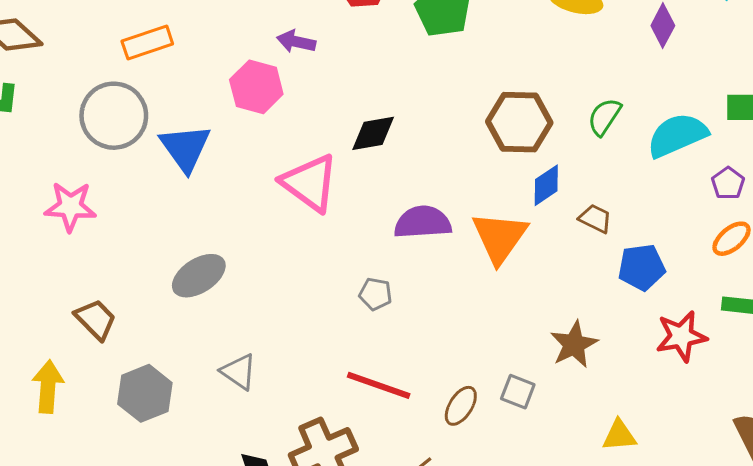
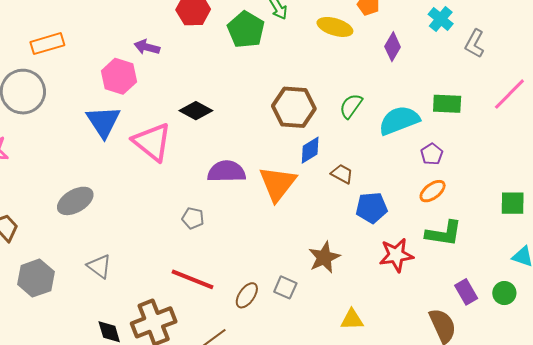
black diamond: (373, 133) -> (196, 111), turned 36
blue triangle: (185, 148) -> (103, 122), moved

